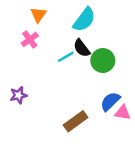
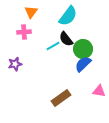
pink cross: (30, 39) -> (24, 32), turned 32
purple star: (19, 95) -> (15, 64), moved
blue semicircle: (110, 101) -> (83, 64), moved

